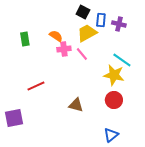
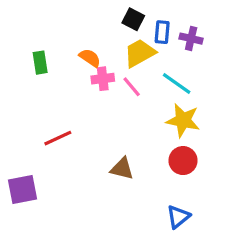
cyan line: (122, 60) -> (177, 83), moved

